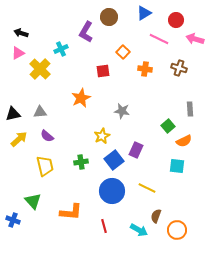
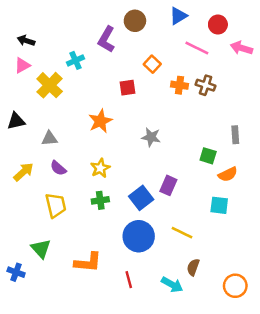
brown cross: (179, 68) -> (206, 85), moved
black triangle: (13, 114) -> (16, 121), moved
green square: (168, 126) -> (208, 156), turned -32
yellow star: (102, 136) -> (100, 168), moved
orange circle: (177, 230) -> (235, 286), moved

